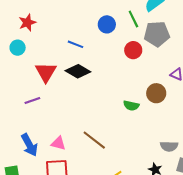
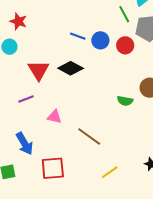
red star: (27, 23) -> (18, 21), turned -30
blue circle: (107, 24) -> (100, 40), moved
blue line: (75, 44) -> (78, 36), moved
pink triangle: (58, 143) -> (54, 117), moved

